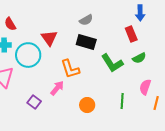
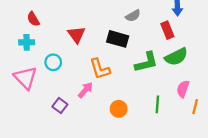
gray semicircle: (86, 20) -> (133, 16), moved
cyan circle: (28, 55) -> (53, 62), moved, size x0.6
green semicircle: (139, 58) -> (176, 57), size x1.5
green L-shape: (112, 63) -> (146, 62), turned -70

